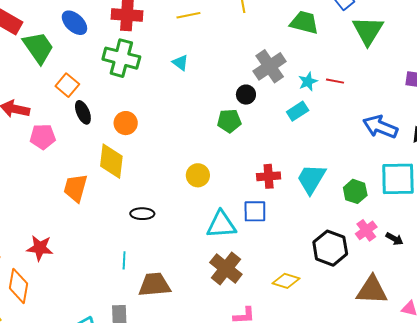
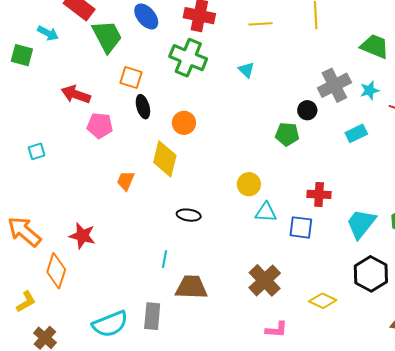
cyan star: (308, 82) -> (369, 90), moved
orange square: (67, 85) -> (131, 78), turned -30
cyan trapezoid: (311, 179) -> (361, 224), moved
orange trapezoid: (75, 188) -> (126, 181), size x0.7
cyan triangle: (221, 225) -> (266, 212), moved, size x0.7

